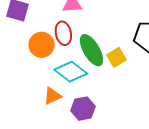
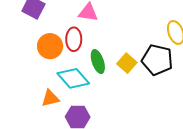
green ellipse: (91, 50) -> (98, 62), size x0.7
yellow square: (116, 57) -> (127, 63), moved, turned -30

